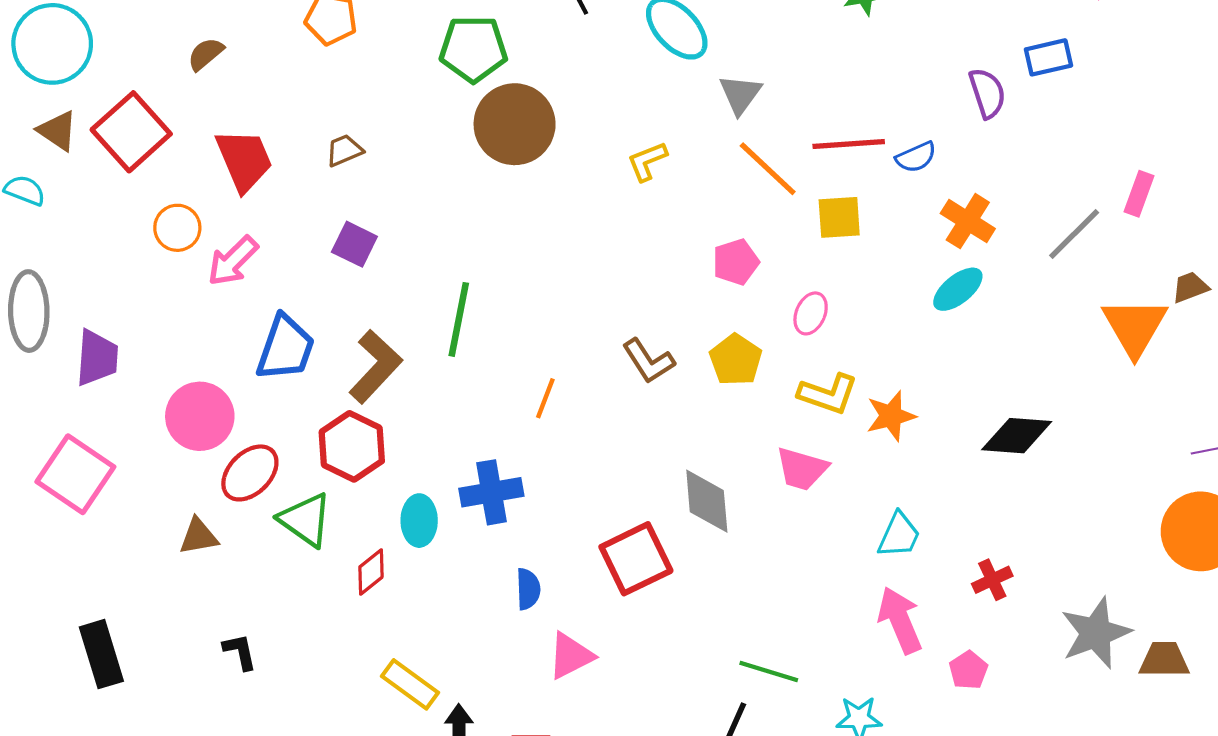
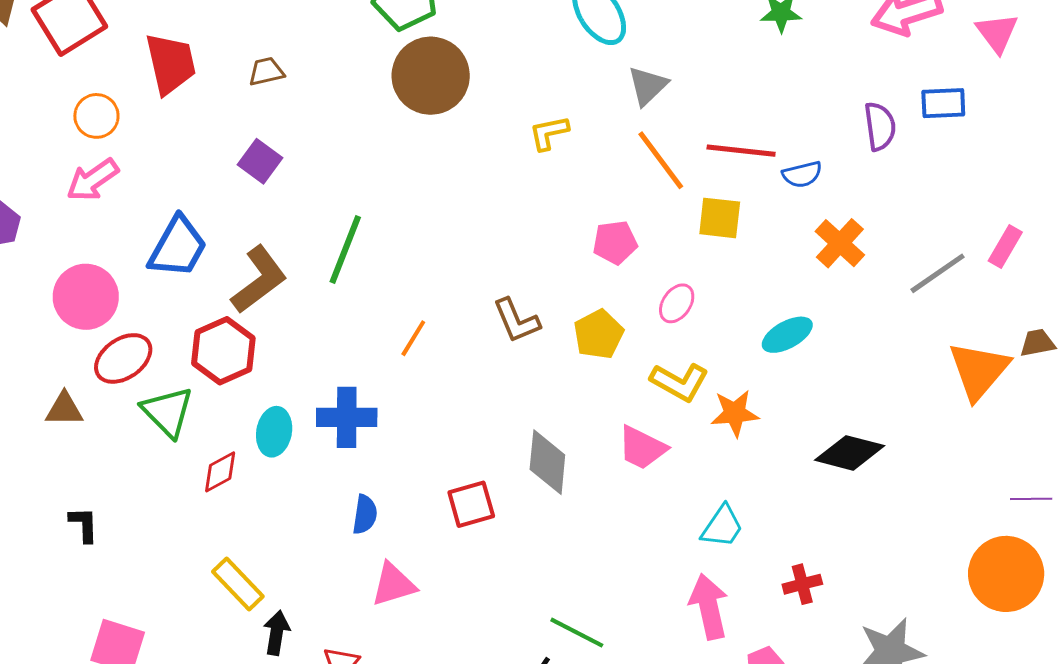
pink arrow: (233, 261) -> (93, 180), moved
cyan ellipse: (958, 289) -> (787, 335), moved
red square: (636, 559) -> (471, 504), size x0.7

